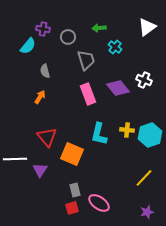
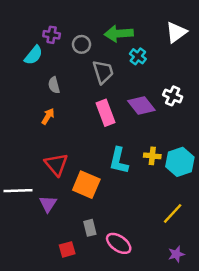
green arrow: (99, 28) -> (119, 34), size x1.6
red square: (72, 208) -> (67, 249), moved

